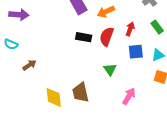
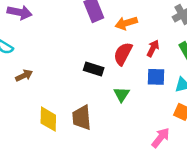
black rectangle: (84, 37) -> (94, 69), moved
pink arrow: (129, 96) -> (161, 138), moved

